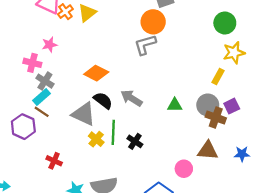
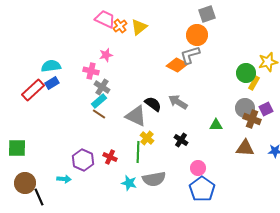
green circle: (225, 23) -> (246, 73), moved
orange diamond: (96, 73) -> (177, 65), moved
green triangle: (175, 105) -> (216, 125), moved
purple hexagon: (23, 127) -> (83, 160), moved
green line: (113, 132) -> (138, 152), moved
pink circle: (184, 169) -> (198, 168), moved

